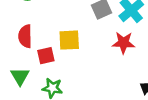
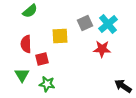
yellow square: (69, 40) -> (60, 36), moved

